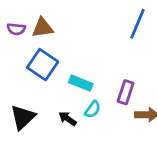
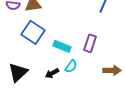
purple rectangle: (126, 92) -> (90, 43), moved
black arrow: (68, 119) -> (52, 73), turned -64

